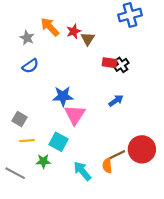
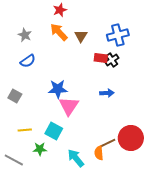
blue cross: (130, 15) -> (118, 35), moved
orange arrow: (50, 27) -> (59, 32), moved
red star: (74, 31) -> (60, 10), moved
blue arrow: (116, 101) -> (107, 93), turned 32
gray square: (20, 119) -> (15, 96), moved

